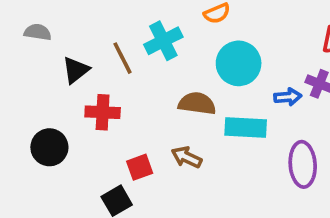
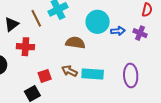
blue arrow: (288, 97) -> (118, 31), moved
cyan rectangle: (246, 128) -> (93, 74), moved

